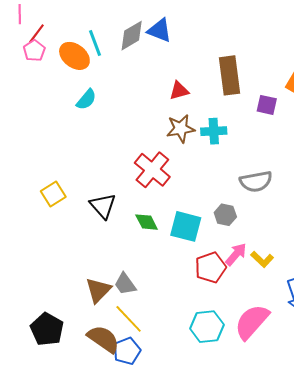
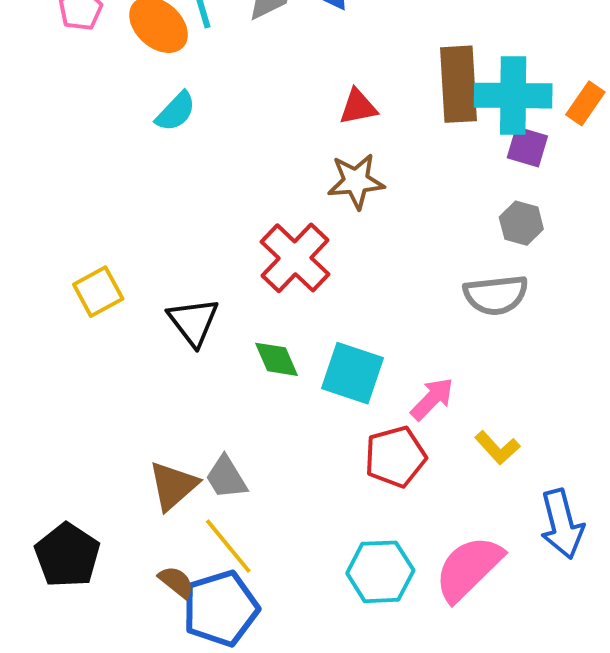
cyan cross: (214, 131) -> (513, 96), moved, size x1.5
gray hexagon: (225, 215) -> (521, 223), moved
pink arrow: (236, 254) -> (432, 399), moved
brown semicircle: (103, 339) -> (176, 582), size x0.6
blue pentagon: (127, 351) -> (221, 609), size x1.4

